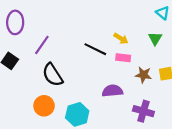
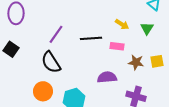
yellow arrow: (121, 38) -> (122, 24), moved
purple line: (42, 45) -> (56, 34), moved
black line: (95, 49) -> (91, 38), turned -30

